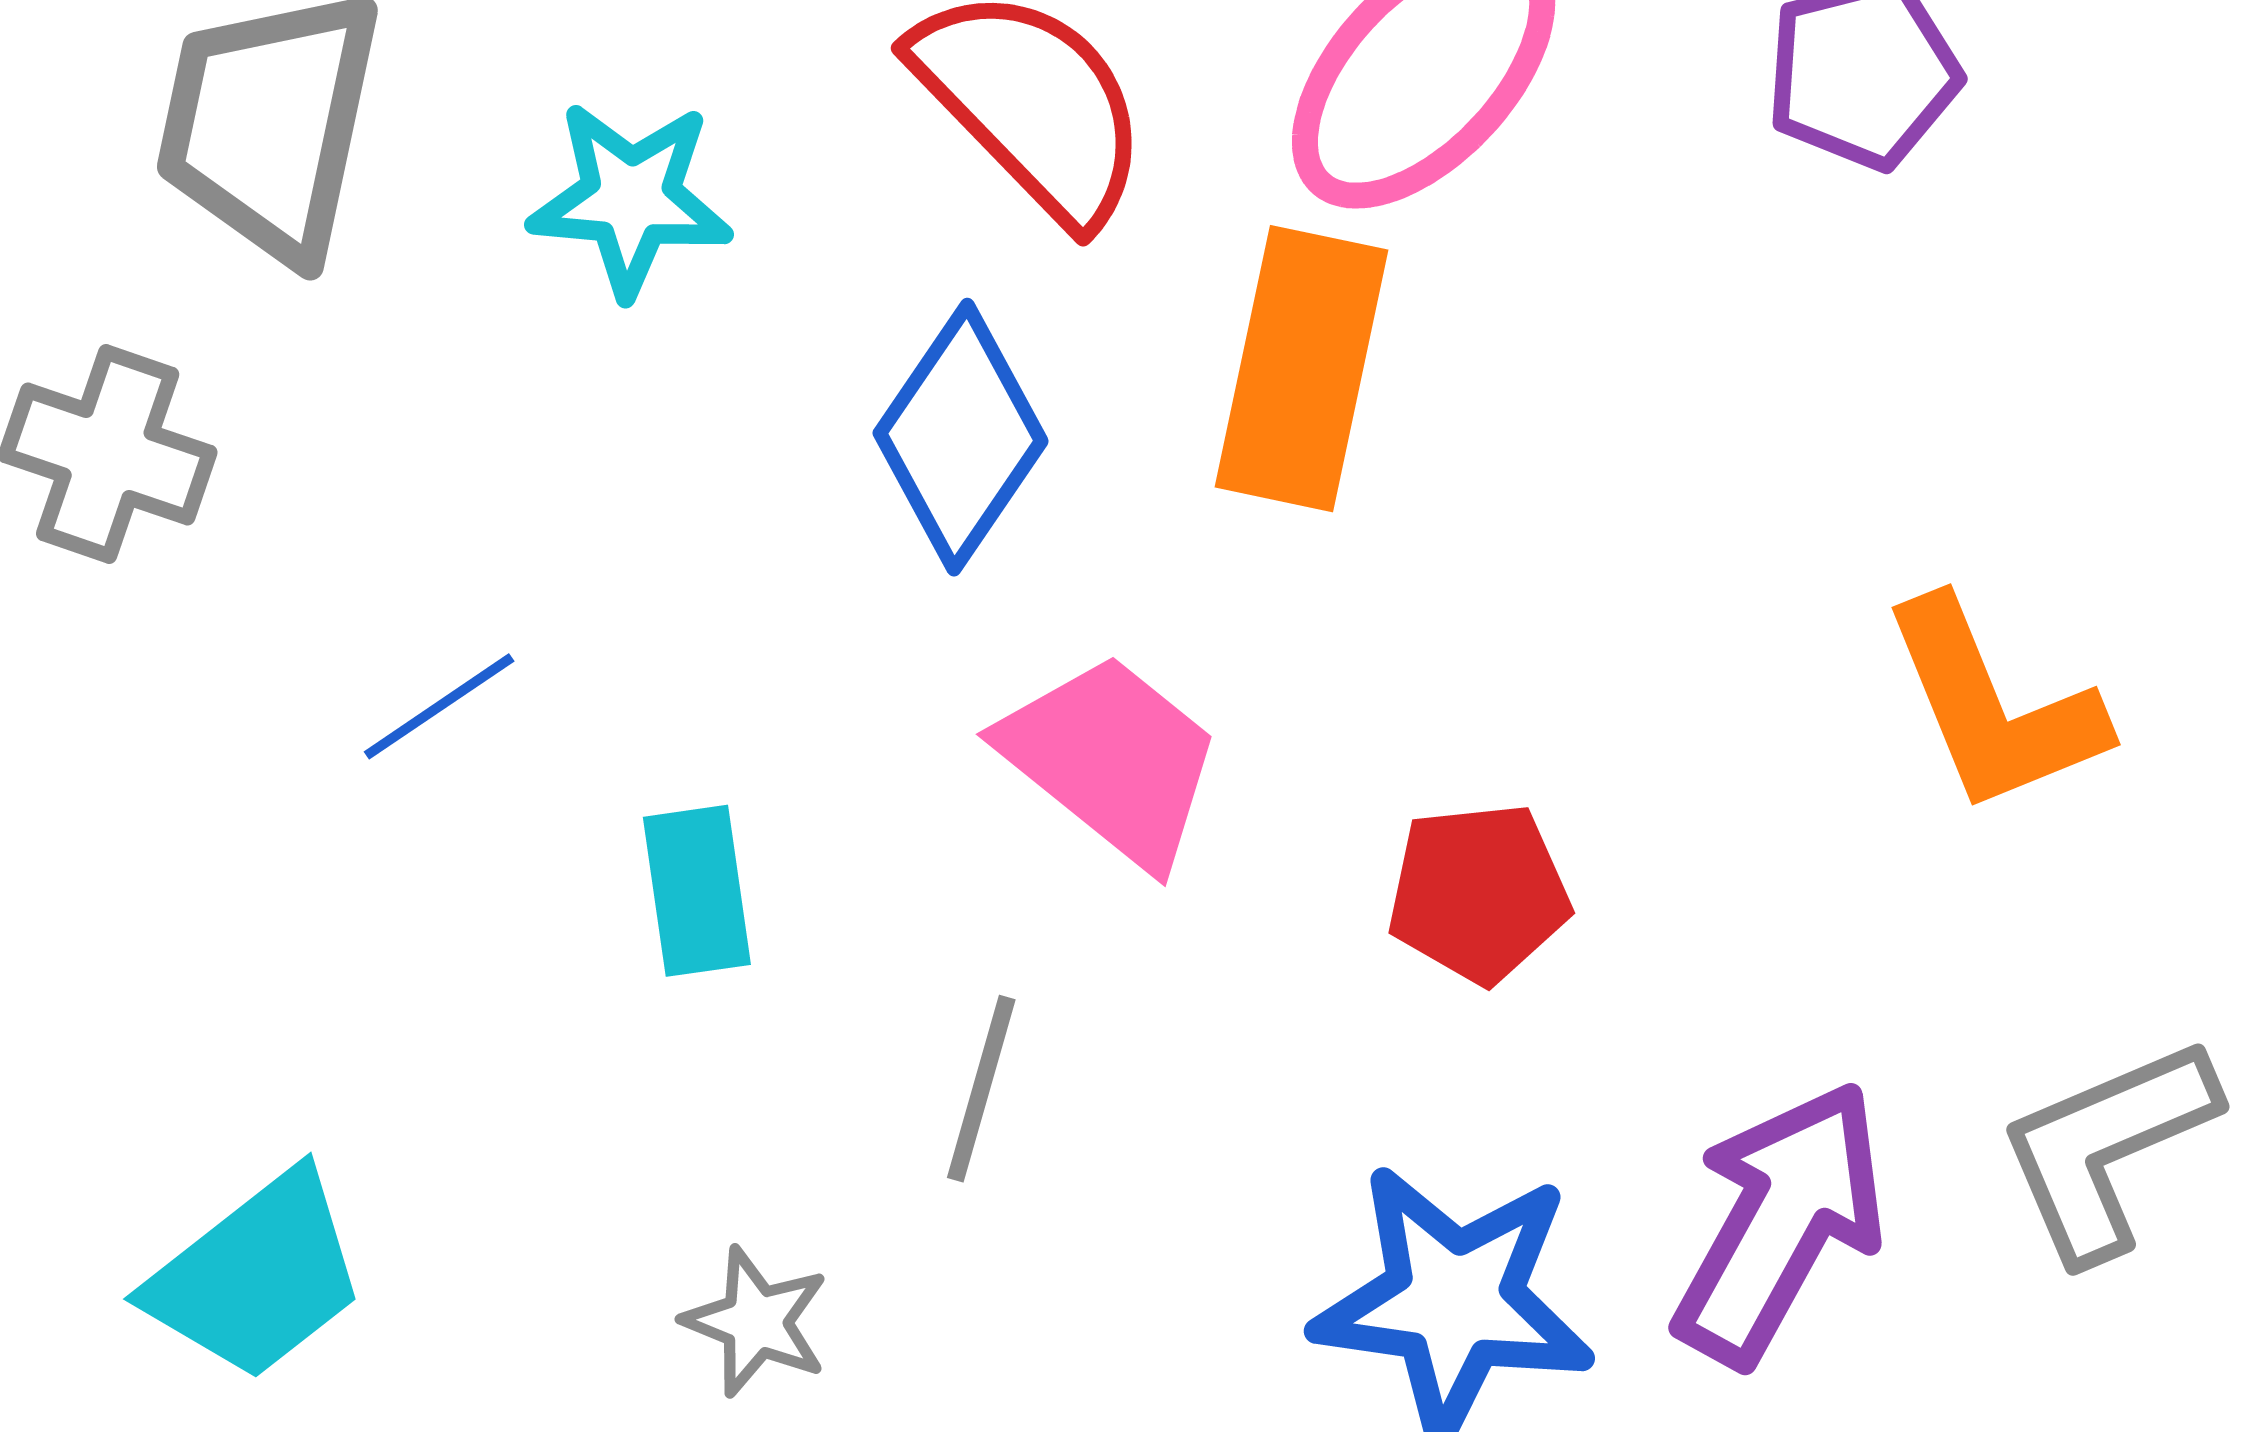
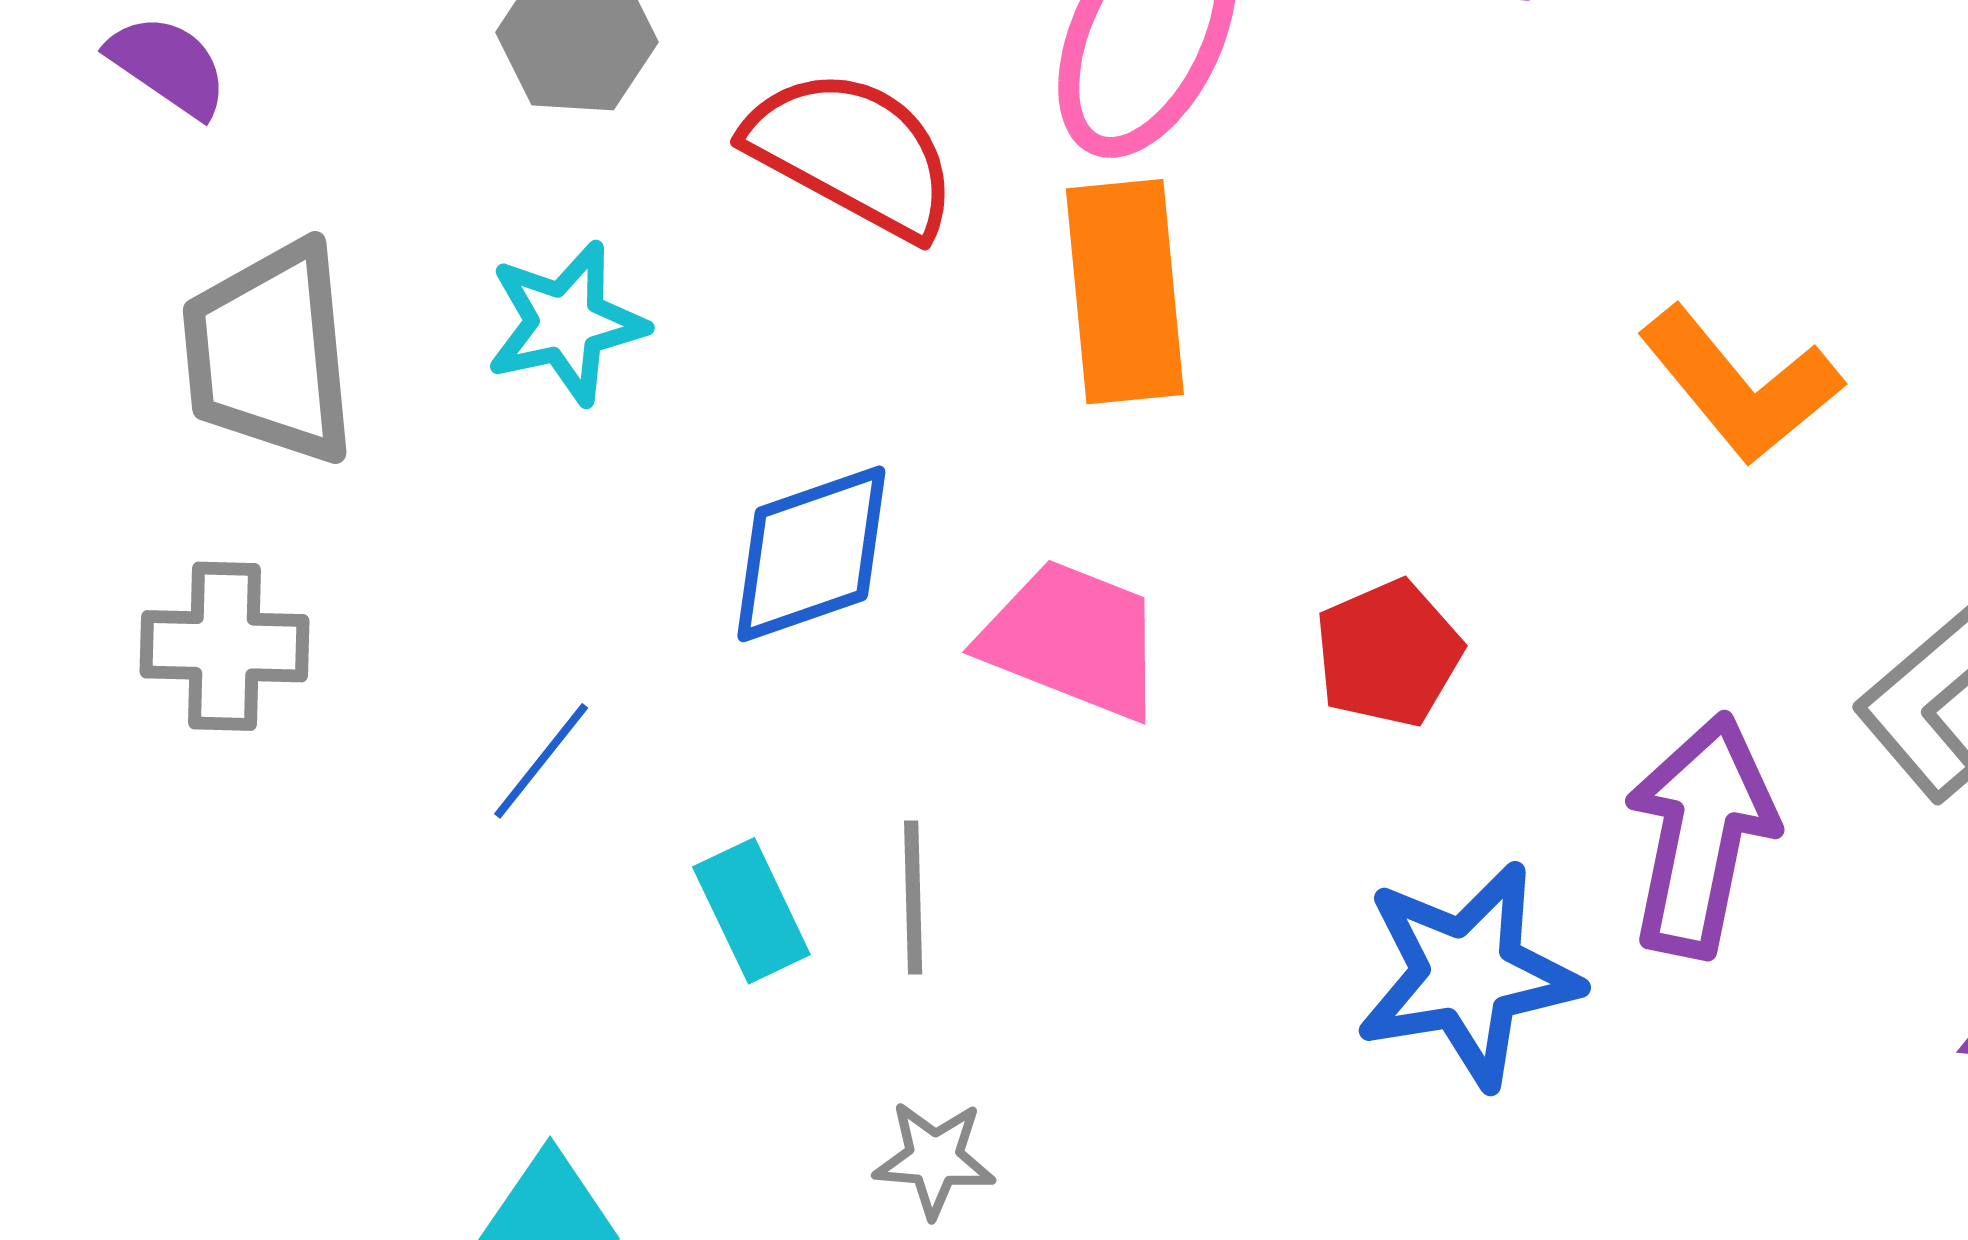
blue diamond: (961, 437) -> (811, 554), moved, turned 54
cyan rectangle: (697, 891) -> (751, 911), moved
gray line: (981, 1089) -> (913, 897), moved

